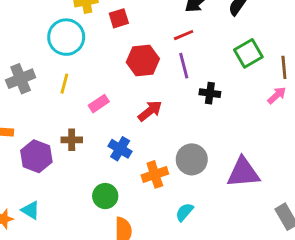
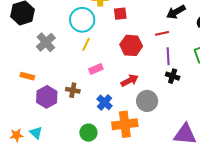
purple line: (184, 66) -> (168, 56), moved
gray cross: (21, 79) -> (46, 42), turned -30
yellow line: (64, 84) -> (86, 44), moved
gray circle: (192, 159) -> (147, 101), moved
orange cross: (155, 174) -> (125, 124), size x1.4

